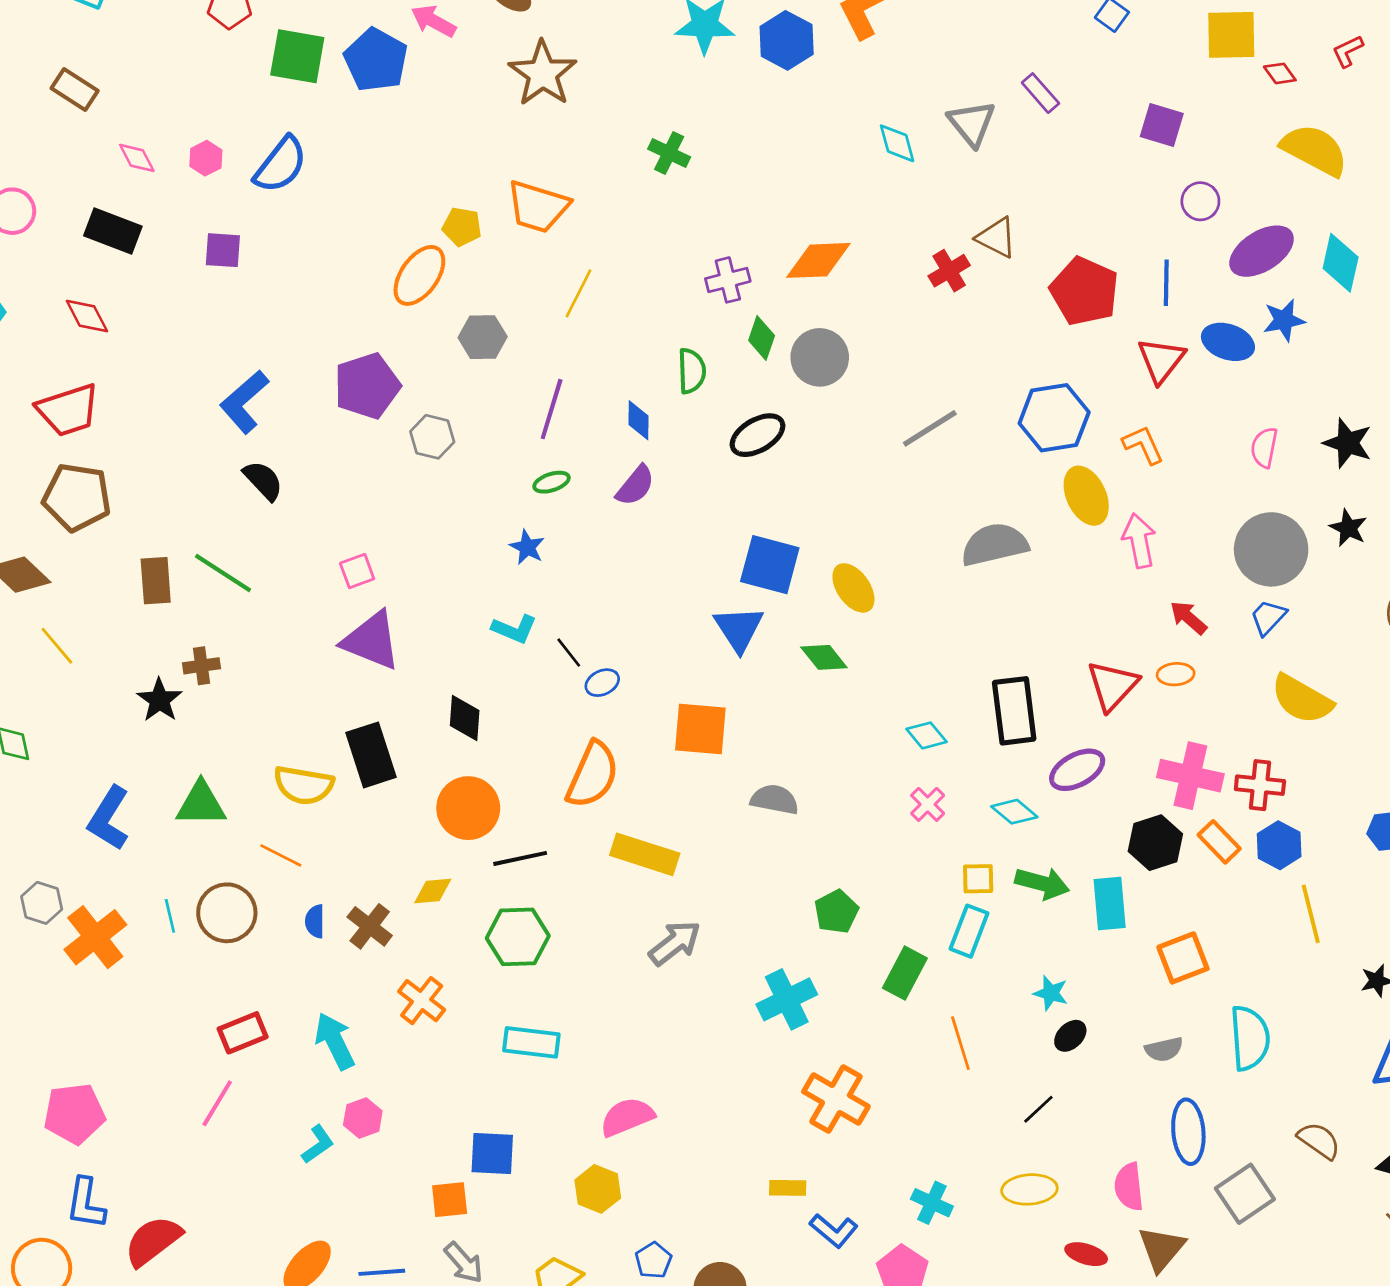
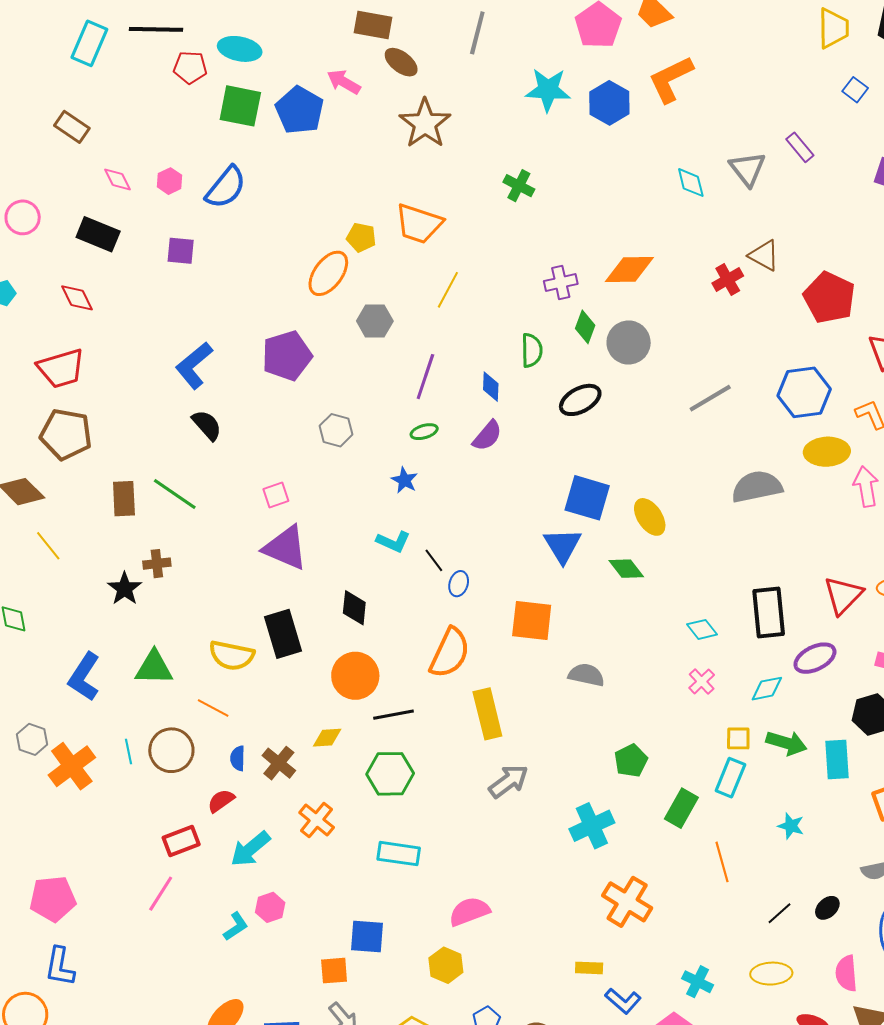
gray hexagon: (432, 437) -> (336, 430), moved
yellow ellipse: (1086, 496) -> (827, 452), turned -69
blue ellipse: (602, 683) -> (459, 584), turned -50
cyan diamond: (1014, 812) -> (767, 689), turned -52
yellow rectangle: (645, 854) -> (487, 714), turned 57
black ellipse: (1070, 1036) -> (827, 908), moved
cyan arrow: (335, 1041) -> (250, 849), turned -105
red semicircle: (153, 1241) -> (221, 801), moved, size x0.6

